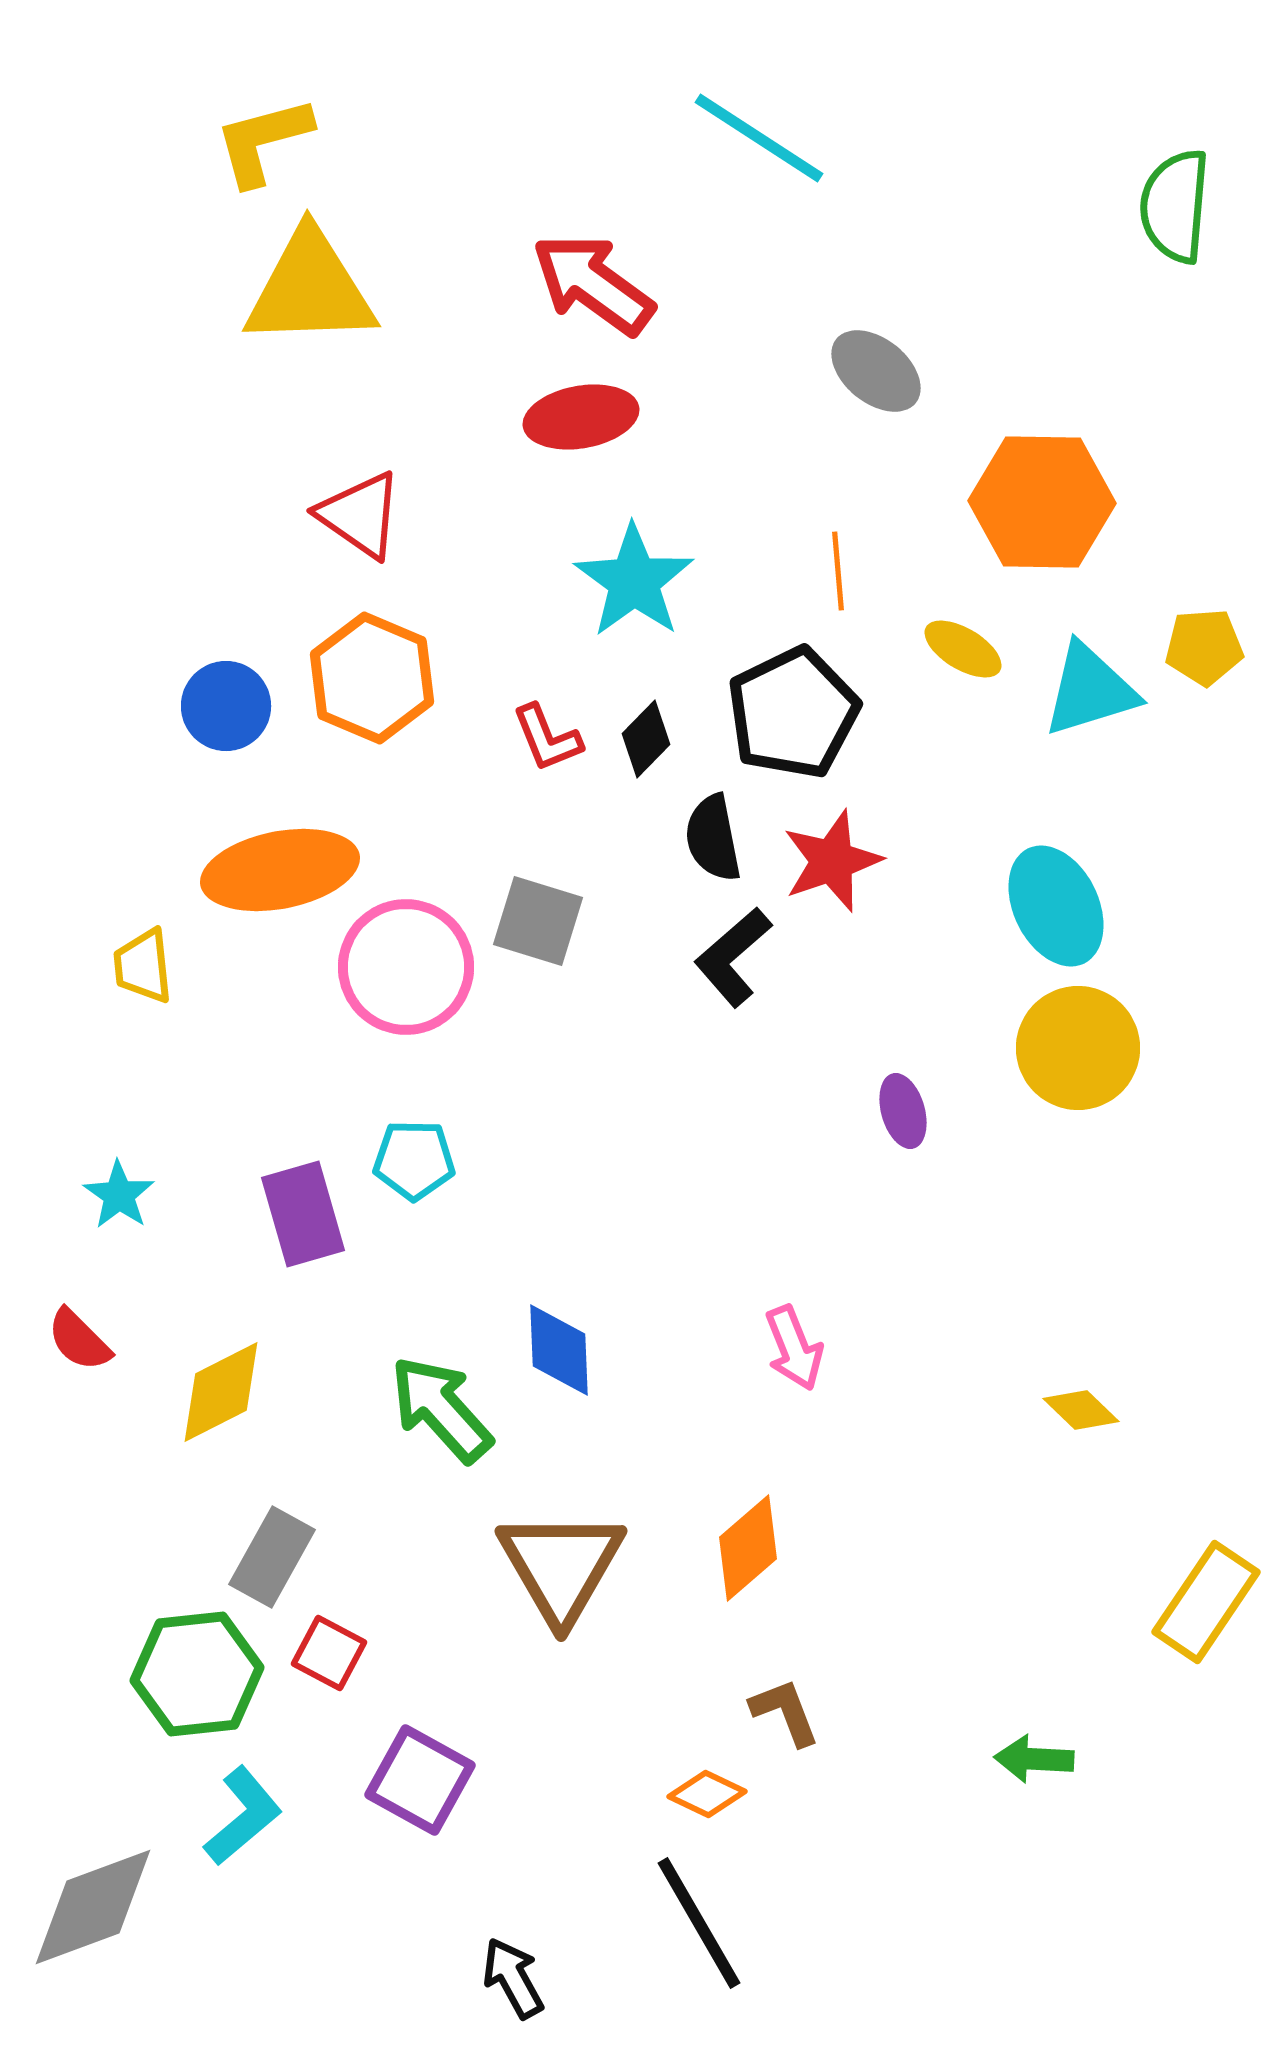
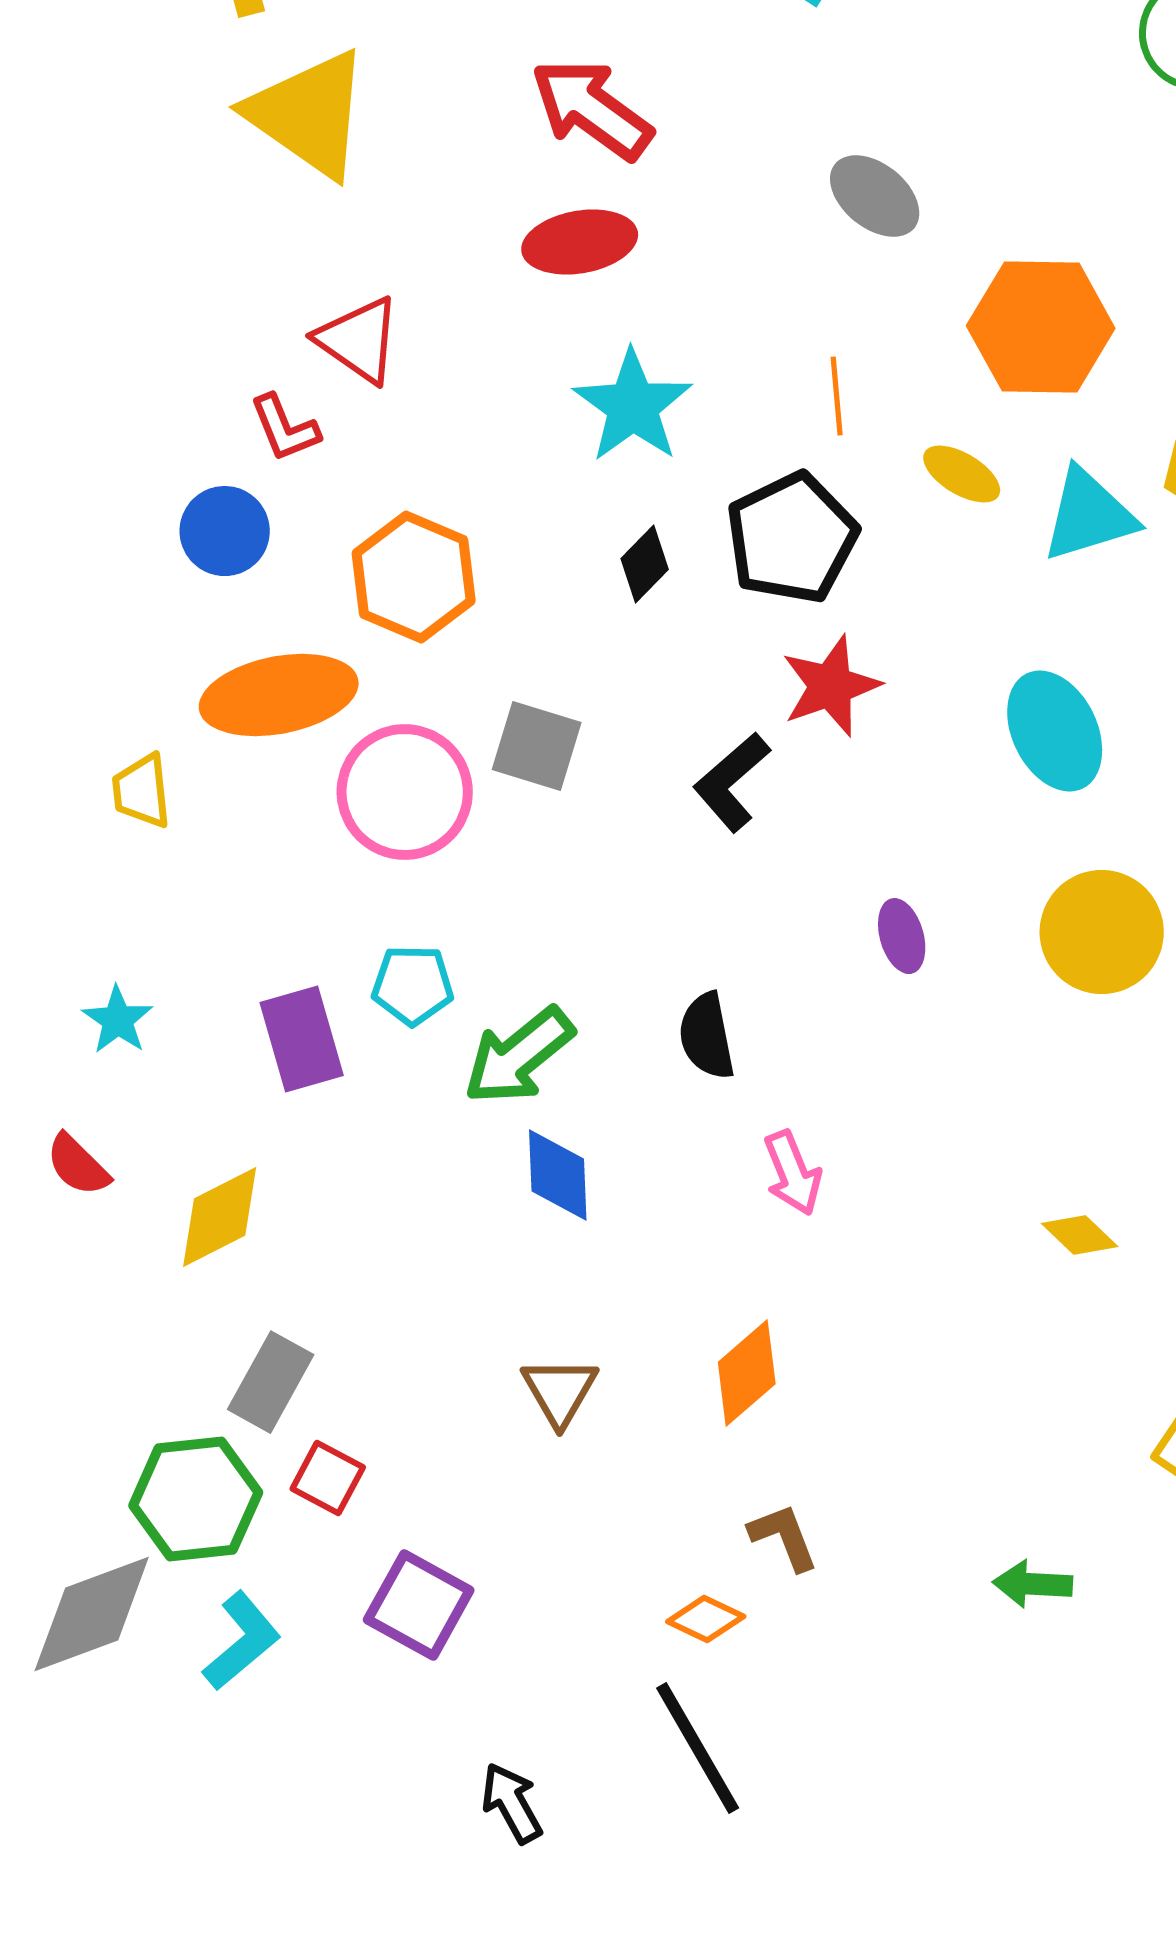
yellow triangle: (310, 289) -> (309, 114), turned 37
orange hexagon: (372, 678) -> (414, 577), moved
red L-shape: (547, 738) -> (285, 428), moved
black semicircle: (713, 838) -> (707, 1036), moved
yellow circle: (1078, 1048) -> (1102, 932), moved
green arrow: (441, 1409) -> (519, 1056), moved, turned -87
brown triangle: (561, 1566) -> (560, 1391), size x0.6
gray diamond: (93, 1907) -> (92, 1614), moved

